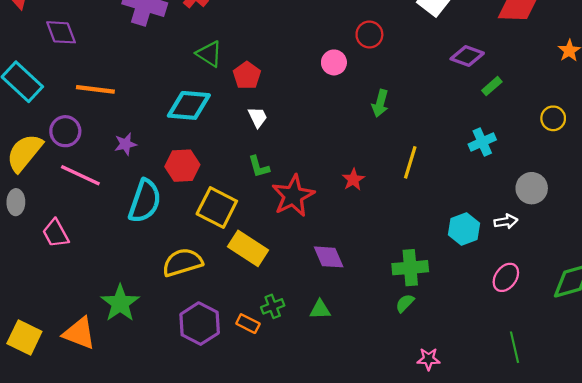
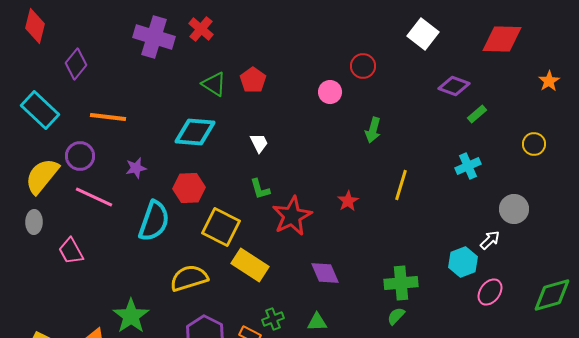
purple diamond: (61, 32) -> (76, 64), turned 60
red pentagon: (247, 75) -> (253, 80), moved
white arrow: (506, 221) -> (490, 240), turned -35
cyan hexagon: (464, 229) -> (463, 262), moved

